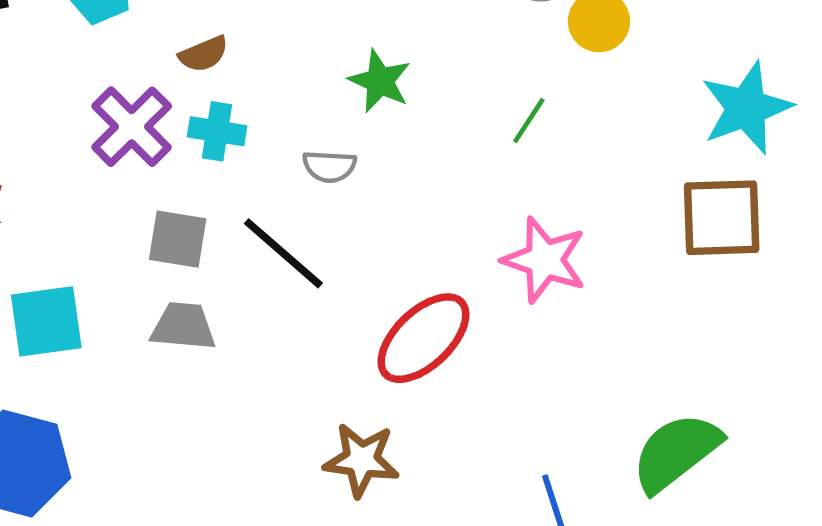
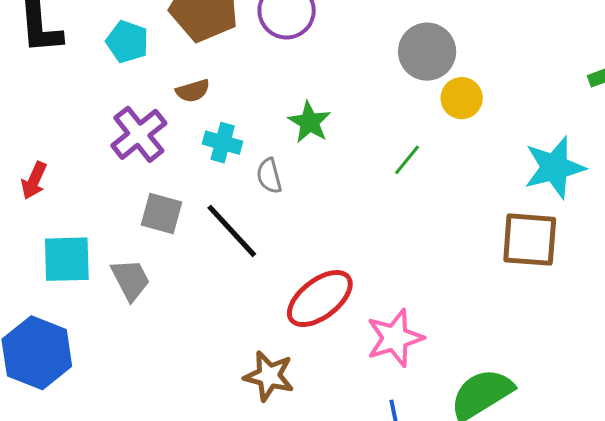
cyan cross: (217, 131) -> (223, 143), moved
gray semicircle: (329, 166) -> (269, 176), turned 66
pink star: (544, 260) -> (395, 338), moved, turned 30
gray trapezoid: (183, 326) -> (131, 280), moved, turned 51

